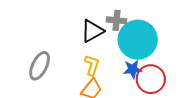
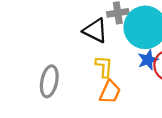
black triangle: (92, 31) -> (95, 31), turned -50

